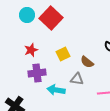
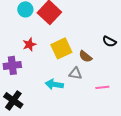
yellow square: (63, 54) -> (61, 48), size x1.5
purple cross: (37, 73) -> (12, 65), moved

